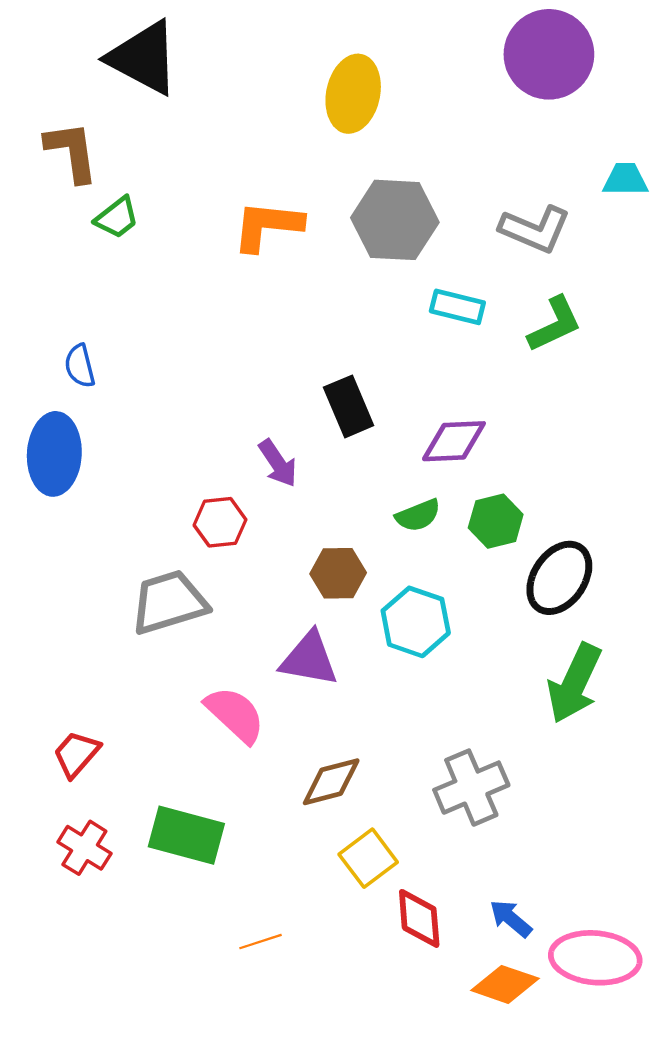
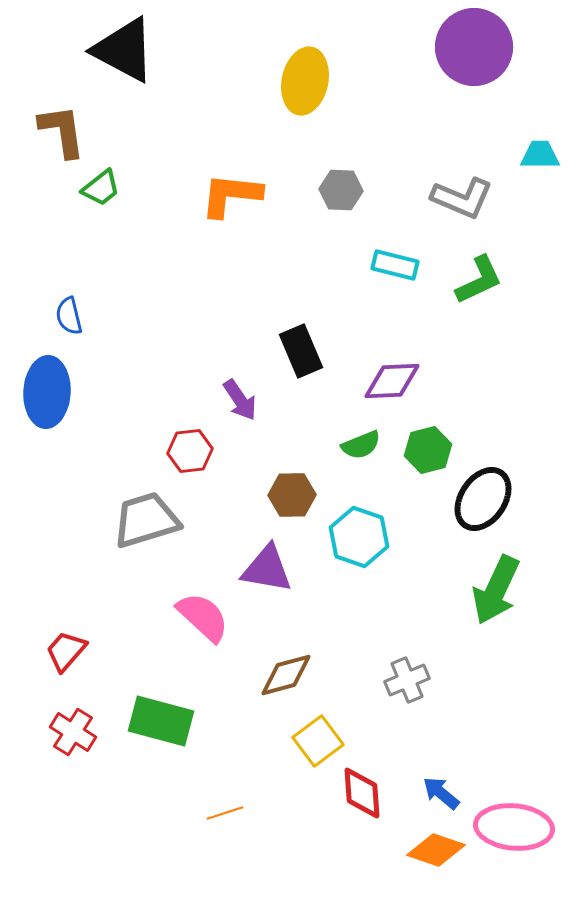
gray hexagon: (395, 220) -> (341, 190), size x0.6
gray cross: (471, 788) -> (407, 680), size x0.7

